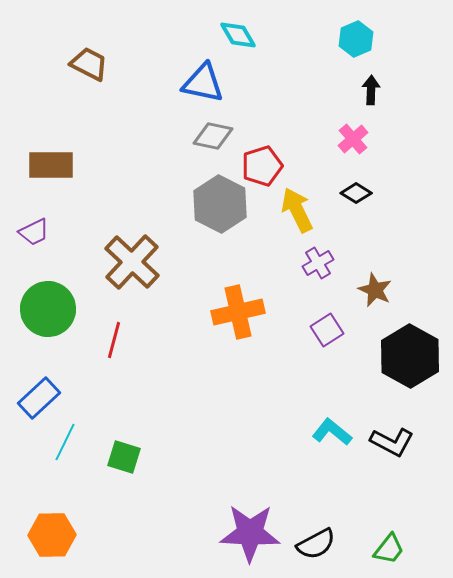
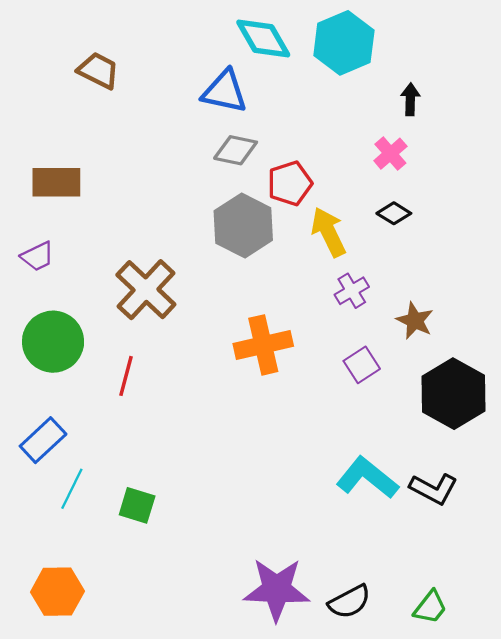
cyan diamond: (238, 35) -> (263, 38), size x1.4
cyan hexagon: (356, 39) -> (344, 43), moved, size x1.6
cyan L-shape: (332, 432) -> (367, 478), size x1.4

